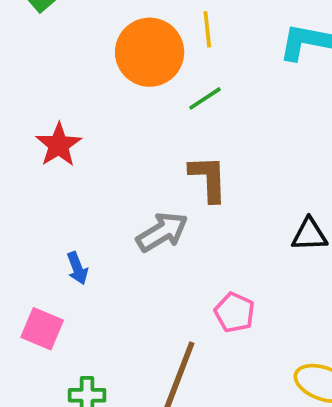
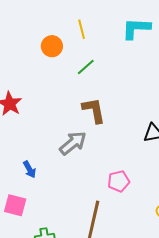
orange circle: (150, 52) -> (52, 46), size x0.6
pink pentagon: (235, 312) -> (119, 181), turned -30

